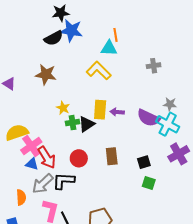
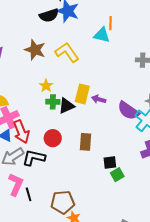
yellow L-shape: (99, 71) -> (67, 52), moved
black square: (144, 162) -> (110, 162), moved
green square: (149, 183) -> (117, 175), turned 32

